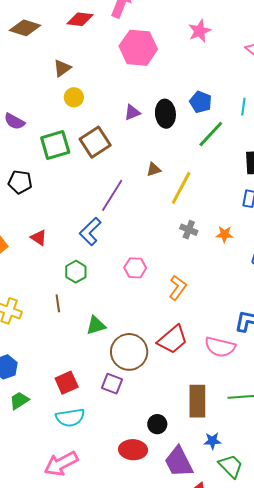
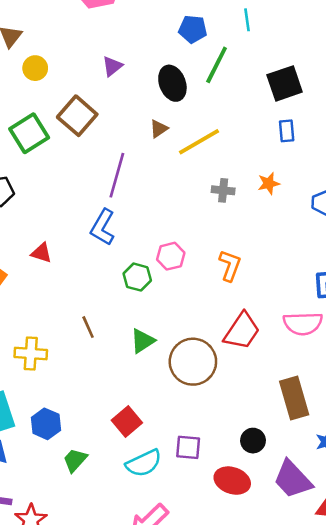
black ellipse: (165, 114) -> (172, 83), moved
yellow line: (181, 188) -> (199, 142), turned 48
green hexagon: (76, 272) -> (137, 277), moved
purple square: (112, 384) -> (188, 447), moved
red ellipse: (133, 450) -> (232, 481), turned 32

